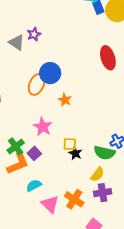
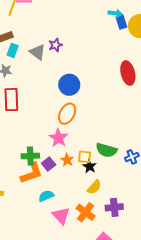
orange ellipse: (37, 84) -> (67, 114), moved
orange star: (65, 100) -> (67, 160), moved
green cross: (16, 147) -> (30, 156), turned 30
green semicircle: (104, 153) -> (106, 150), moved
yellow semicircle: (97, 174) -> (94, 187), moved

